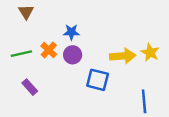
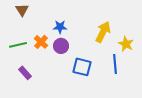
yellow arrow: (123, 56) -> (103, 32), moved, turned -60
blue line: (144, 101) -> (115, 64), moved

